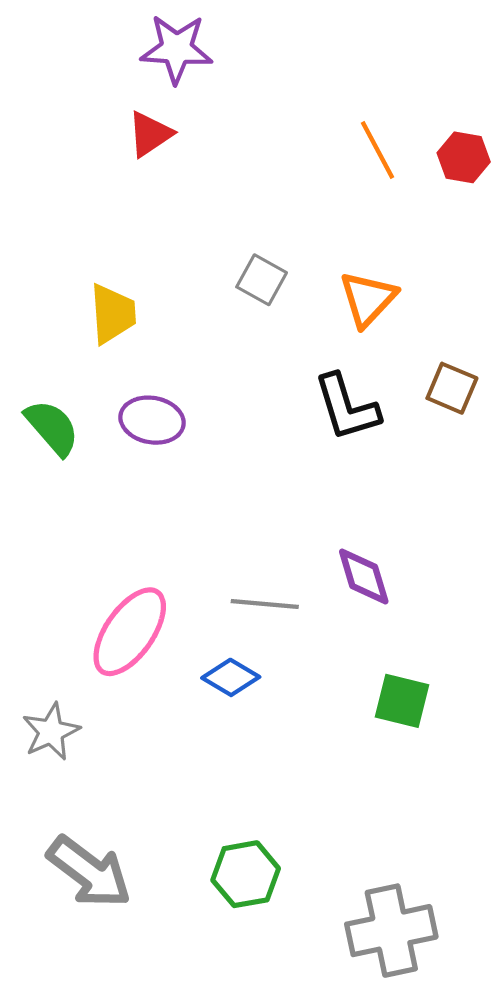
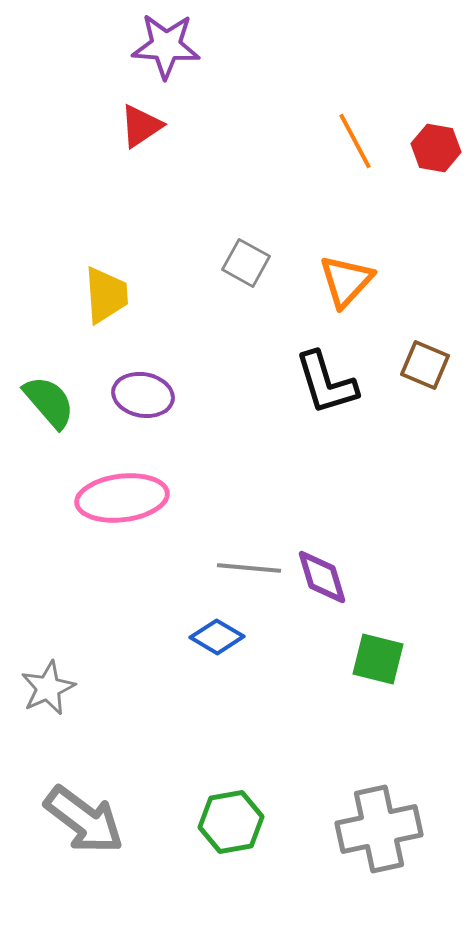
purple diamond: (364, 576) -> (322, 577), moved
pink ellipse: (130, 632) -> (122, 498), moved, turned 48
gray cross: (391, 931) -> (379, 829), moved

